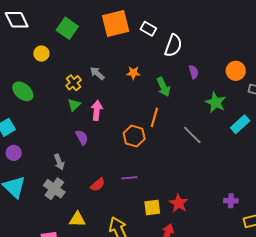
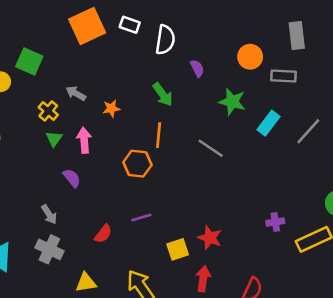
green square: (67, 28) -> (29, 61), moved
orange star: (133, 73) -> (111, 108), moved

